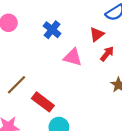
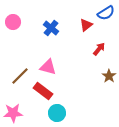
red triangle: (97, 34) -> (86, 25), moved
pink triangle: (73, 57) -> (48, 67), moved

